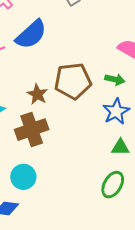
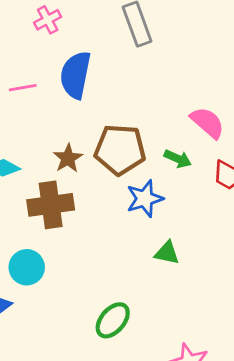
blue semicircle: (31, 34) -> (75, 75), turned 132
blue star: (116, 111) -> (145, 199), moved
green ellipse: (113, 185) -> (113, 320), moved

